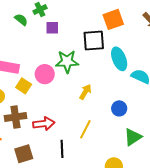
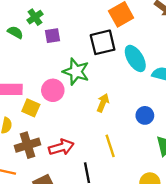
green star: (67, 62) -> (76, 72), turned 30
yellow line: (85, 129) -> (110, 146), turned -36

